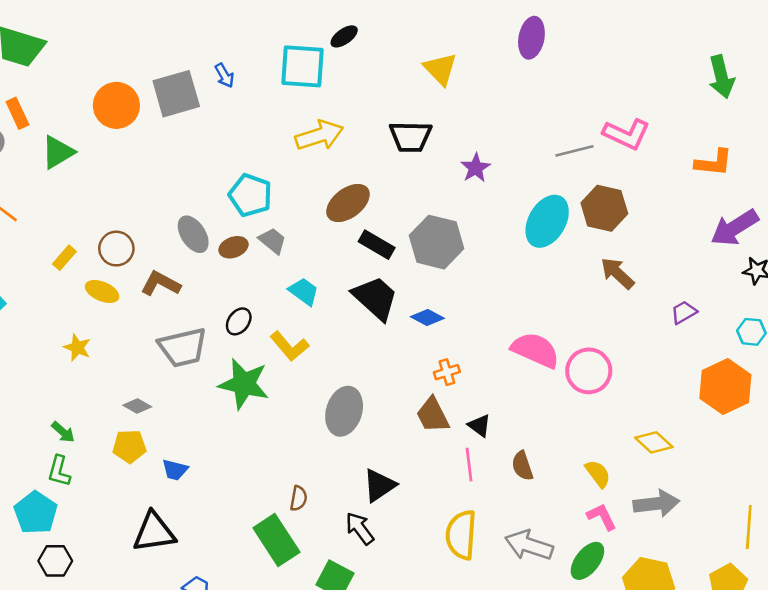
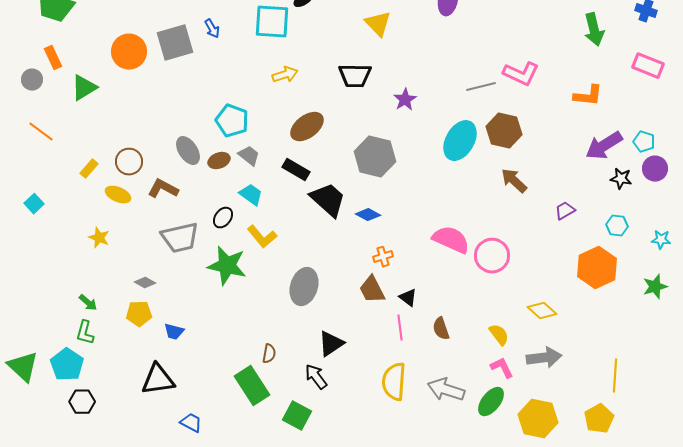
yellow arrow: (319, 135) -> (285, 75), size x0.7
black rectangle: (377, 245) -> (296, 170), moved
cyan trapezoid: (304, 291) -> (251, 195), moved

